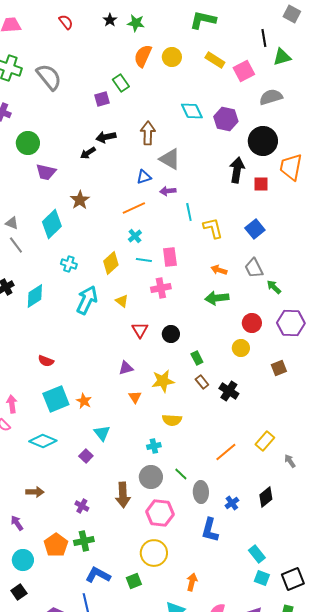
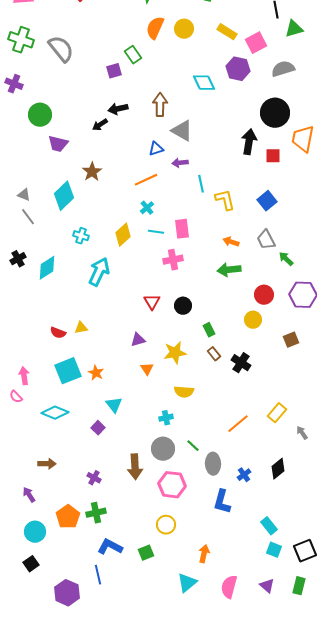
purple hexagon: (226, 119) -> (238, 69), moved
yellow triangle: (122, 301) -> (81, 328), moved, turned -48
yellow circle: (154, 553) -> (166, 525), size x0.7

